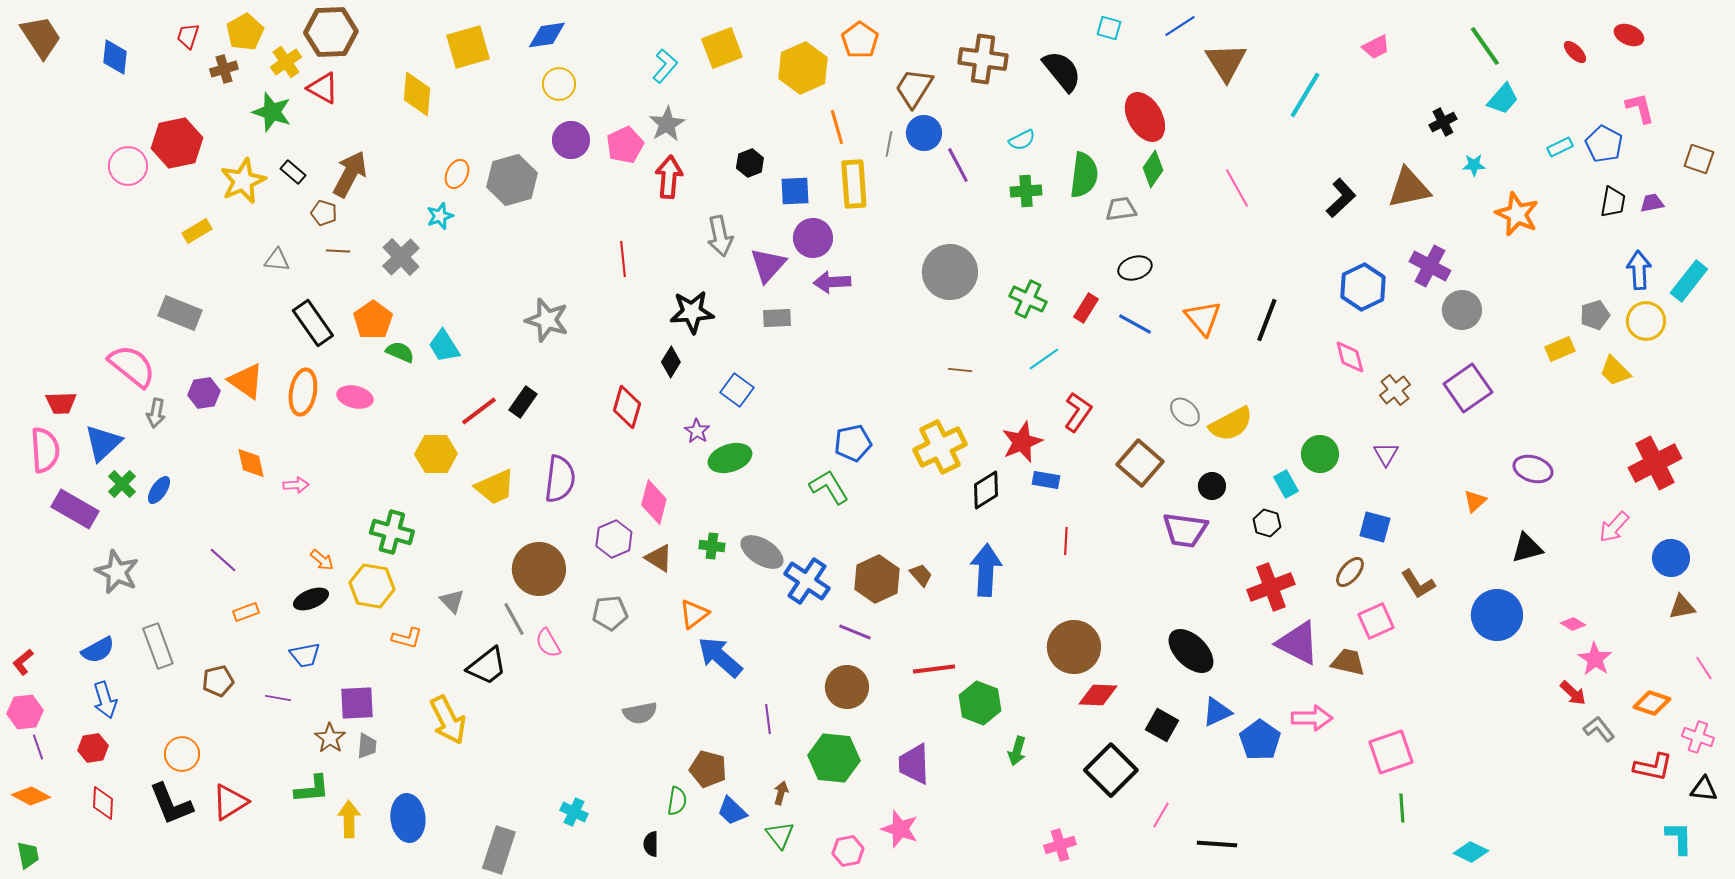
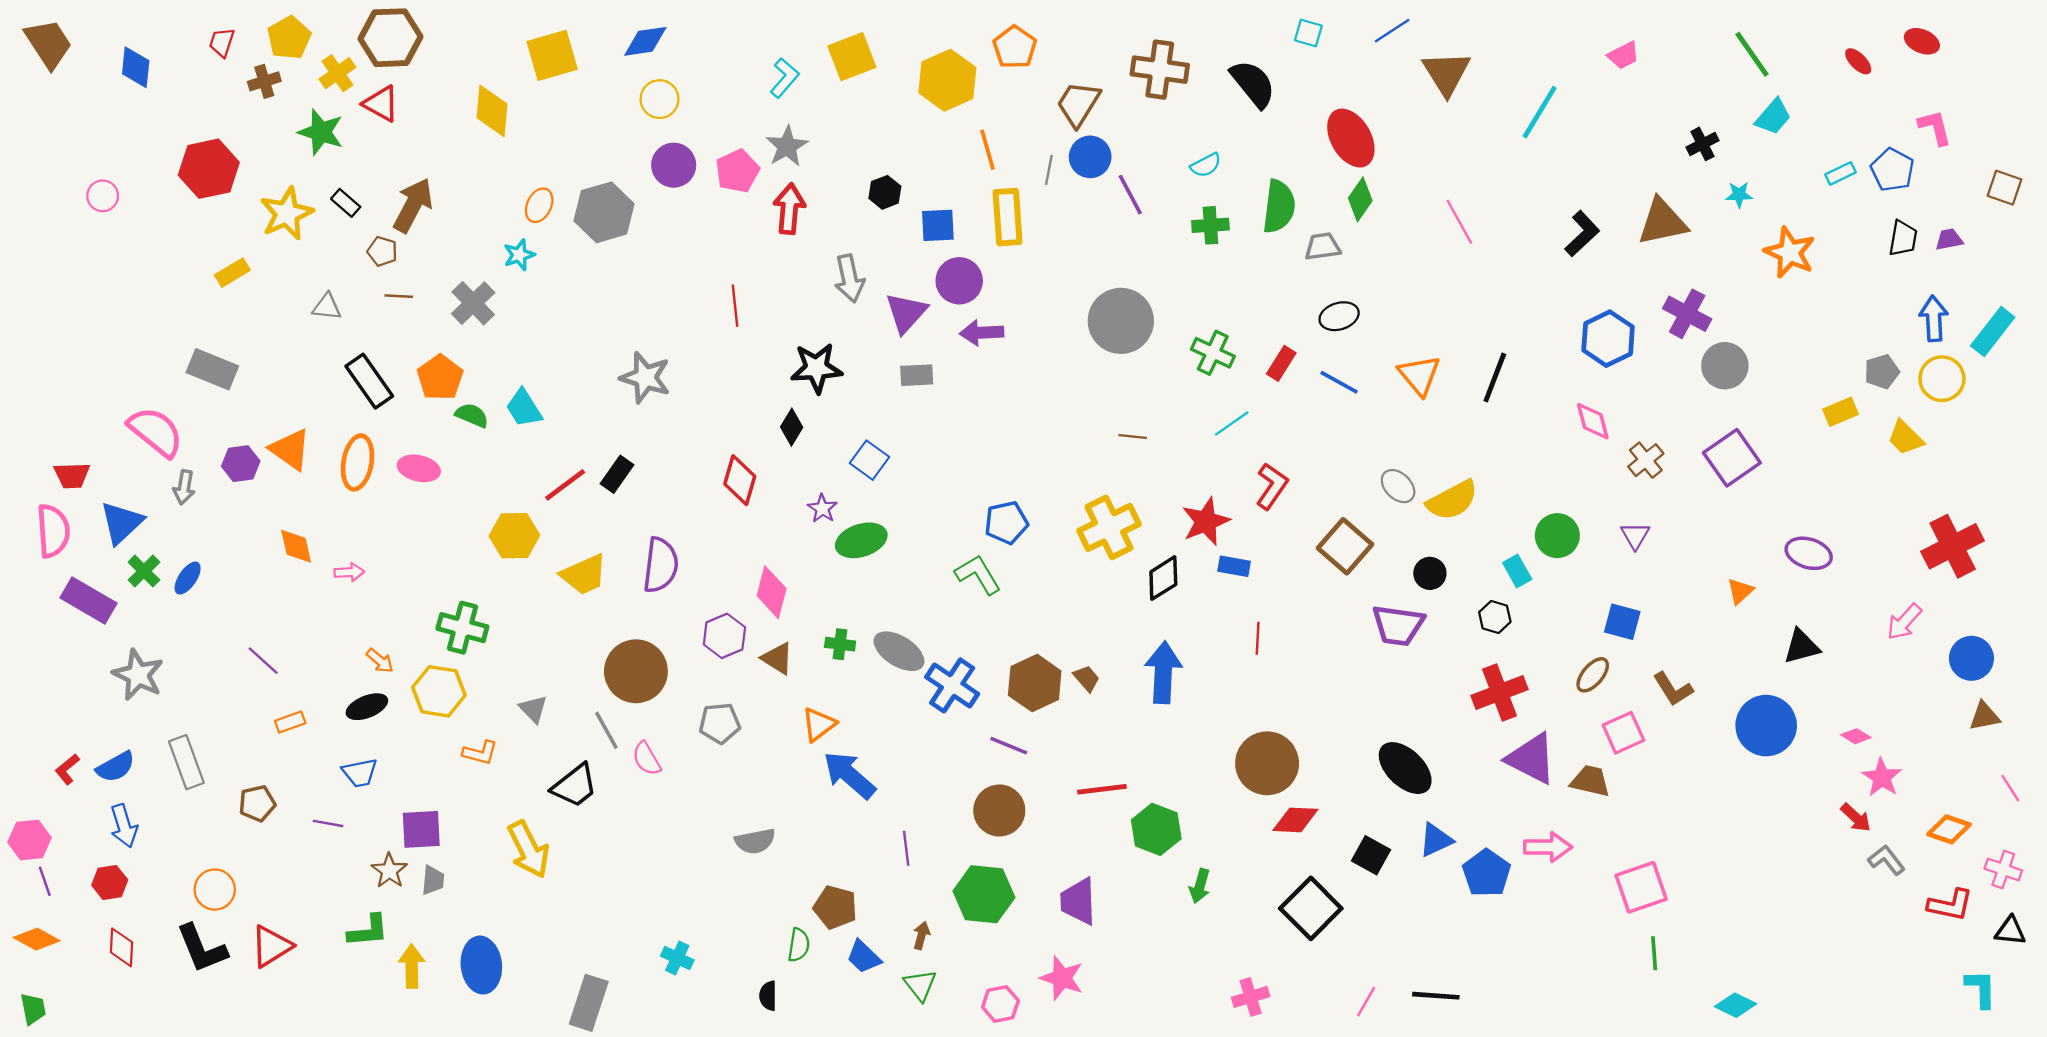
pink circle: (128, 166) -> (103, 196), moved, size x0.7
red L-shape: (23, 662) -> (67, 769), moved
pink line: (1161, 815) -> (1366, 1002), moved

